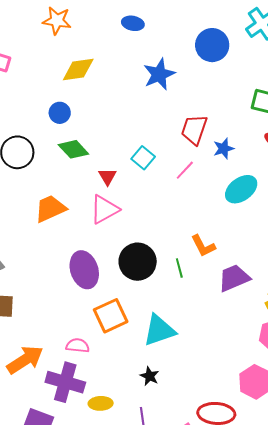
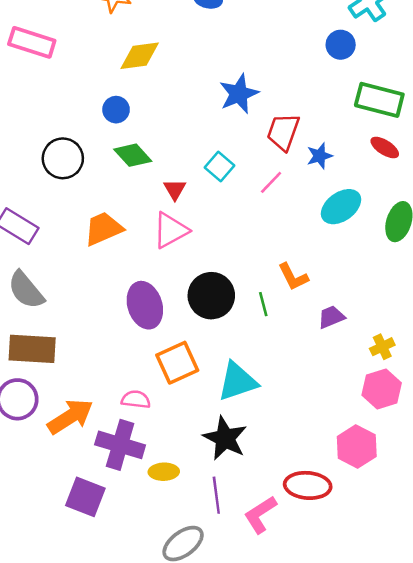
blue circle: (212, 45) -> (341, 45), moved, size x0.7
blue star: (159, 74) -> (239, 94), moved
purple trapezoid: (234, 278) -> (331, 317), size x0.7
black star: (150, 376) -> (225, 438), size x1.8

